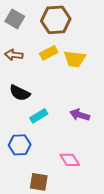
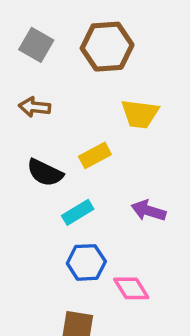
yellow rectangle: (49, 53) -> (95, 155), moved
blue hexagon: (20, 145) -> (86, 262), moved

